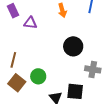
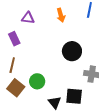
purple rectangle: (13, 11) -> (14, 39), moved
purple triangle: (30, 23) -> (28, 18), moved

